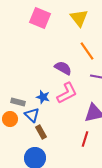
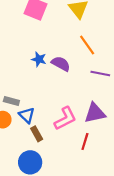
pink L-shape: (67, 93) -> (65, 119), moved
blue star: (43, 97) -> (39, 59), moved

